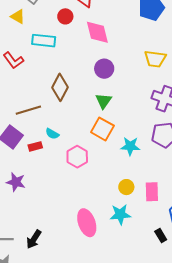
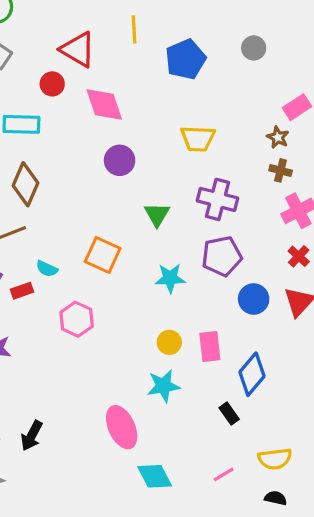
brown diamond: (60, 87) -> (26, 184), moved
green triangle: (104, 101) -> (157, 214), moved
orange square: (102, 129) -> (103, 255), moved
pink hexagon: (77, 157) -> (77, 319), moved
pink ellipse: (87, 223) -> (122, 427), moved

